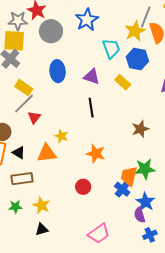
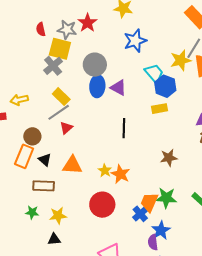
gray circle: (51, 31) -> (95, 65), moved
cyan trapezoid: (111, 48) -> (154, 73), turned -30
blue hexagon: (137, 59) -> (165, 86), moved
purple triangle: (92, 77) -> (118, 88), moved
yellow rectangle: (123, 82) -> (160, 109), turned -63
yellow star: (61, 136) -> (105, 171), moved
red circle: (83, 187) -> (102, 205), size x1.6
yellow star: (41, 205) -> (58, 216), turned 30

